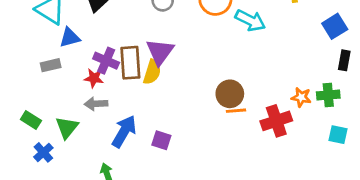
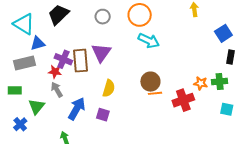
cyan arrow: (250, 20) -> (149, 41), moved
gray rectangle: (51, 65) -> (25, 63), size x1.5
yellow semicircle: (152, 72) -> (109, 88), moved
gray arrow: (96, 104) -> (57, 90), turned 63
green rectangle: (31, 120) -> (15, 90), moved, turned -32

